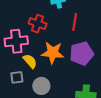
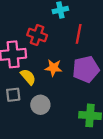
orange star: (53, 53) -> (53, 68), size x0.7

